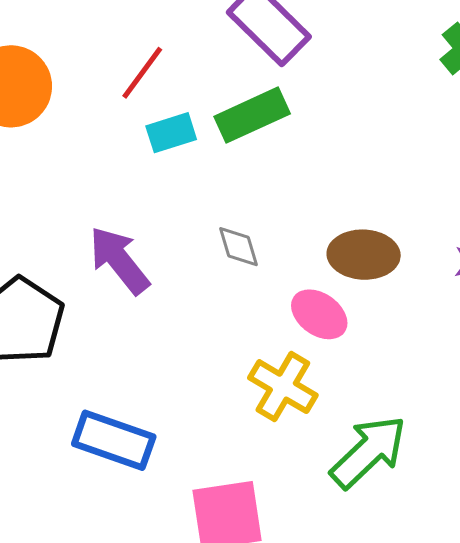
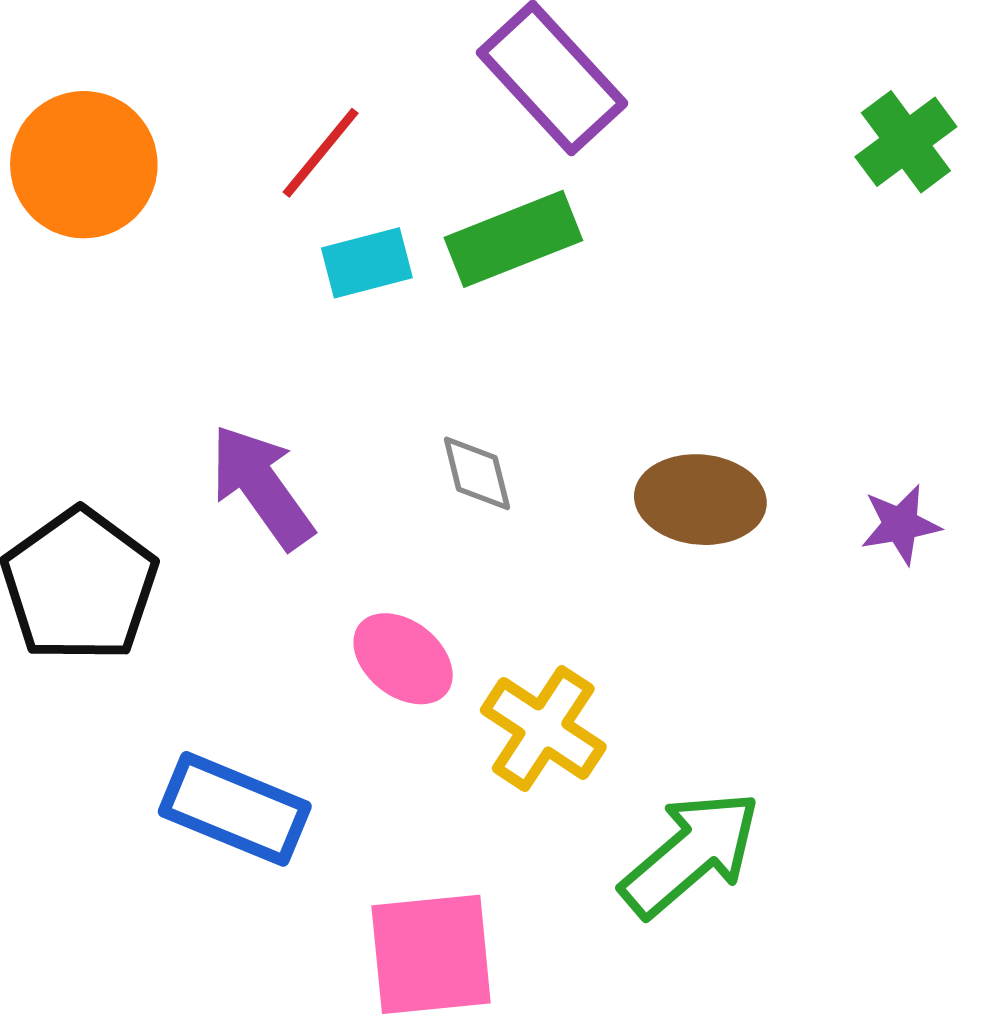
pink ellipse: (319, 314) -> (403, 659), moved

